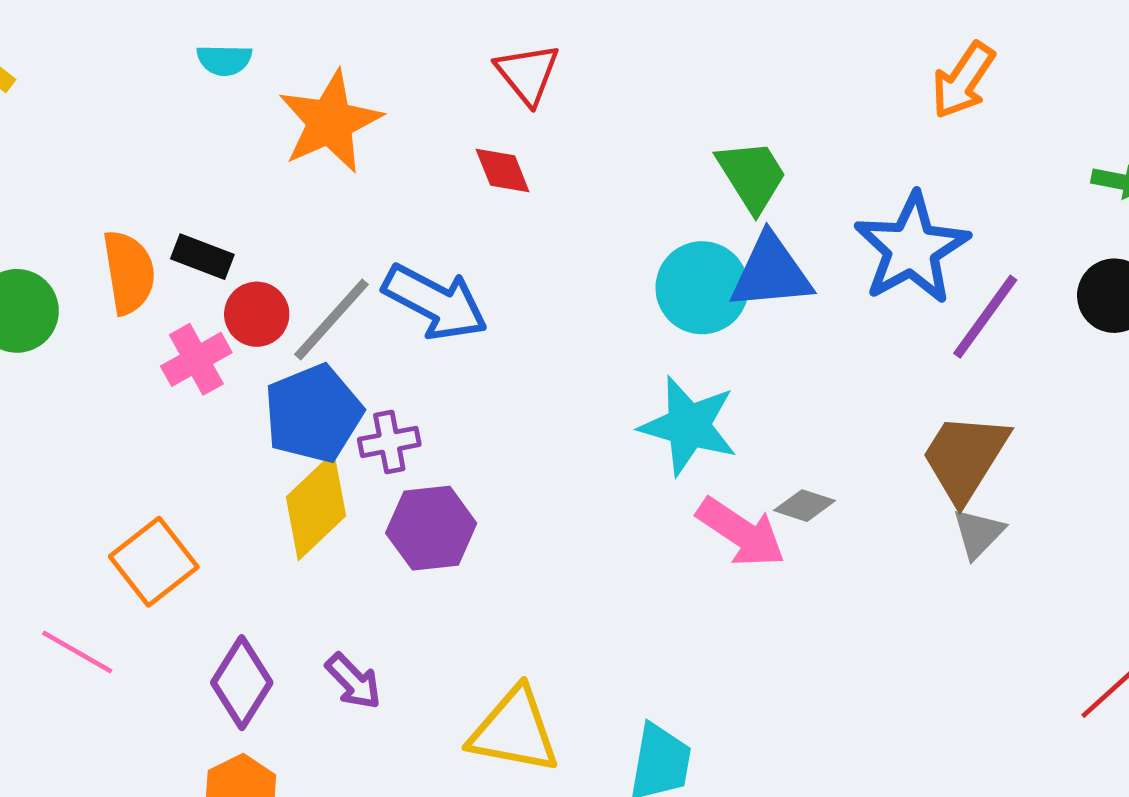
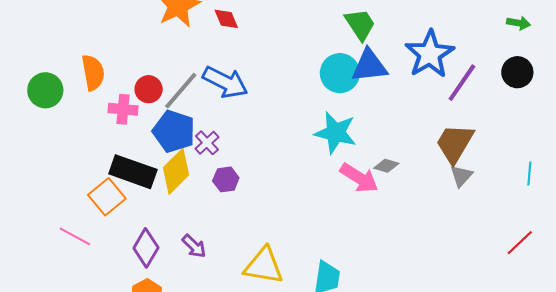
red diamond: (503, 171) -> (226, 19), moved
black rectangle: (202, 257) -> (133, 172), moved, size x1.8
pink cross: (196, 359) -> (123, 109), turned 36
blue pentagon: (313, 414) -> (174, 131), turned -30
purple cross: (389, 442) -> (207, 143), turned -30
purple hexagon: (431, 528) -> (226, 179), size x0.7

